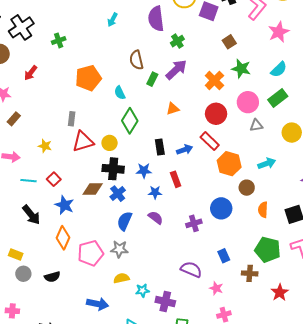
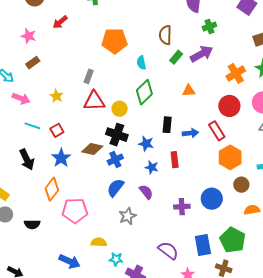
orange semicircle: (263, 210) -> (252, 210), turned 63
gray star: (119, 249) -> (128, 216), moved, turned 30
green pentagon: (268, 250) -> (233, 240), moved
blue rectangle: (224, 256) -> (203, 245), size x1.5

